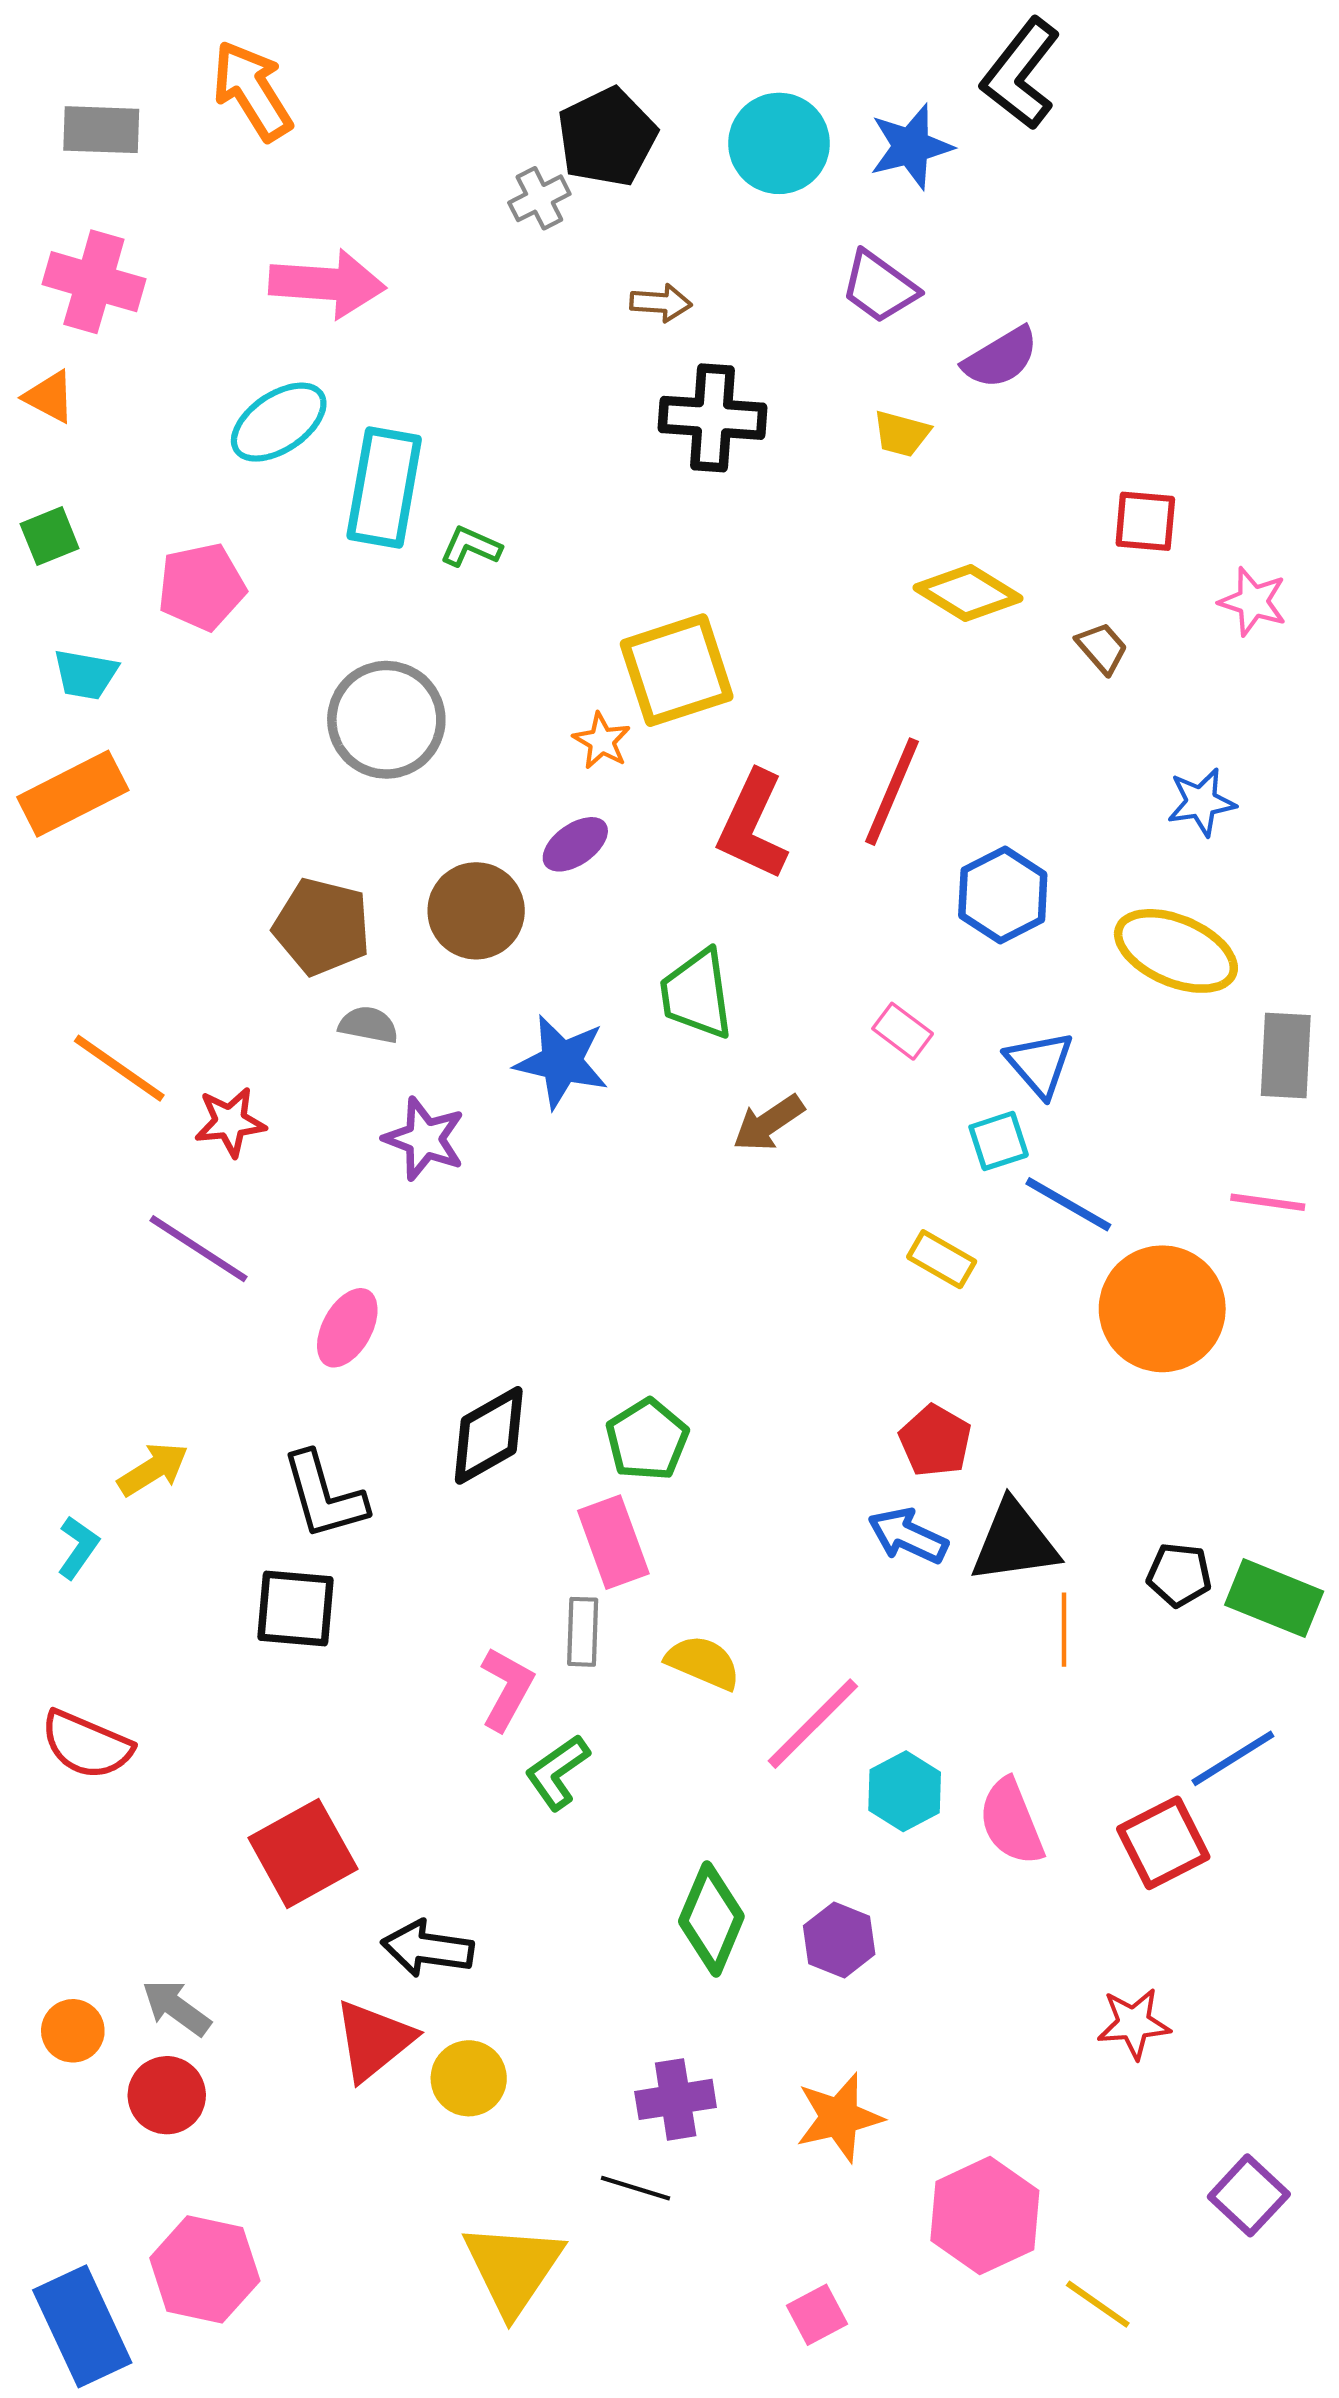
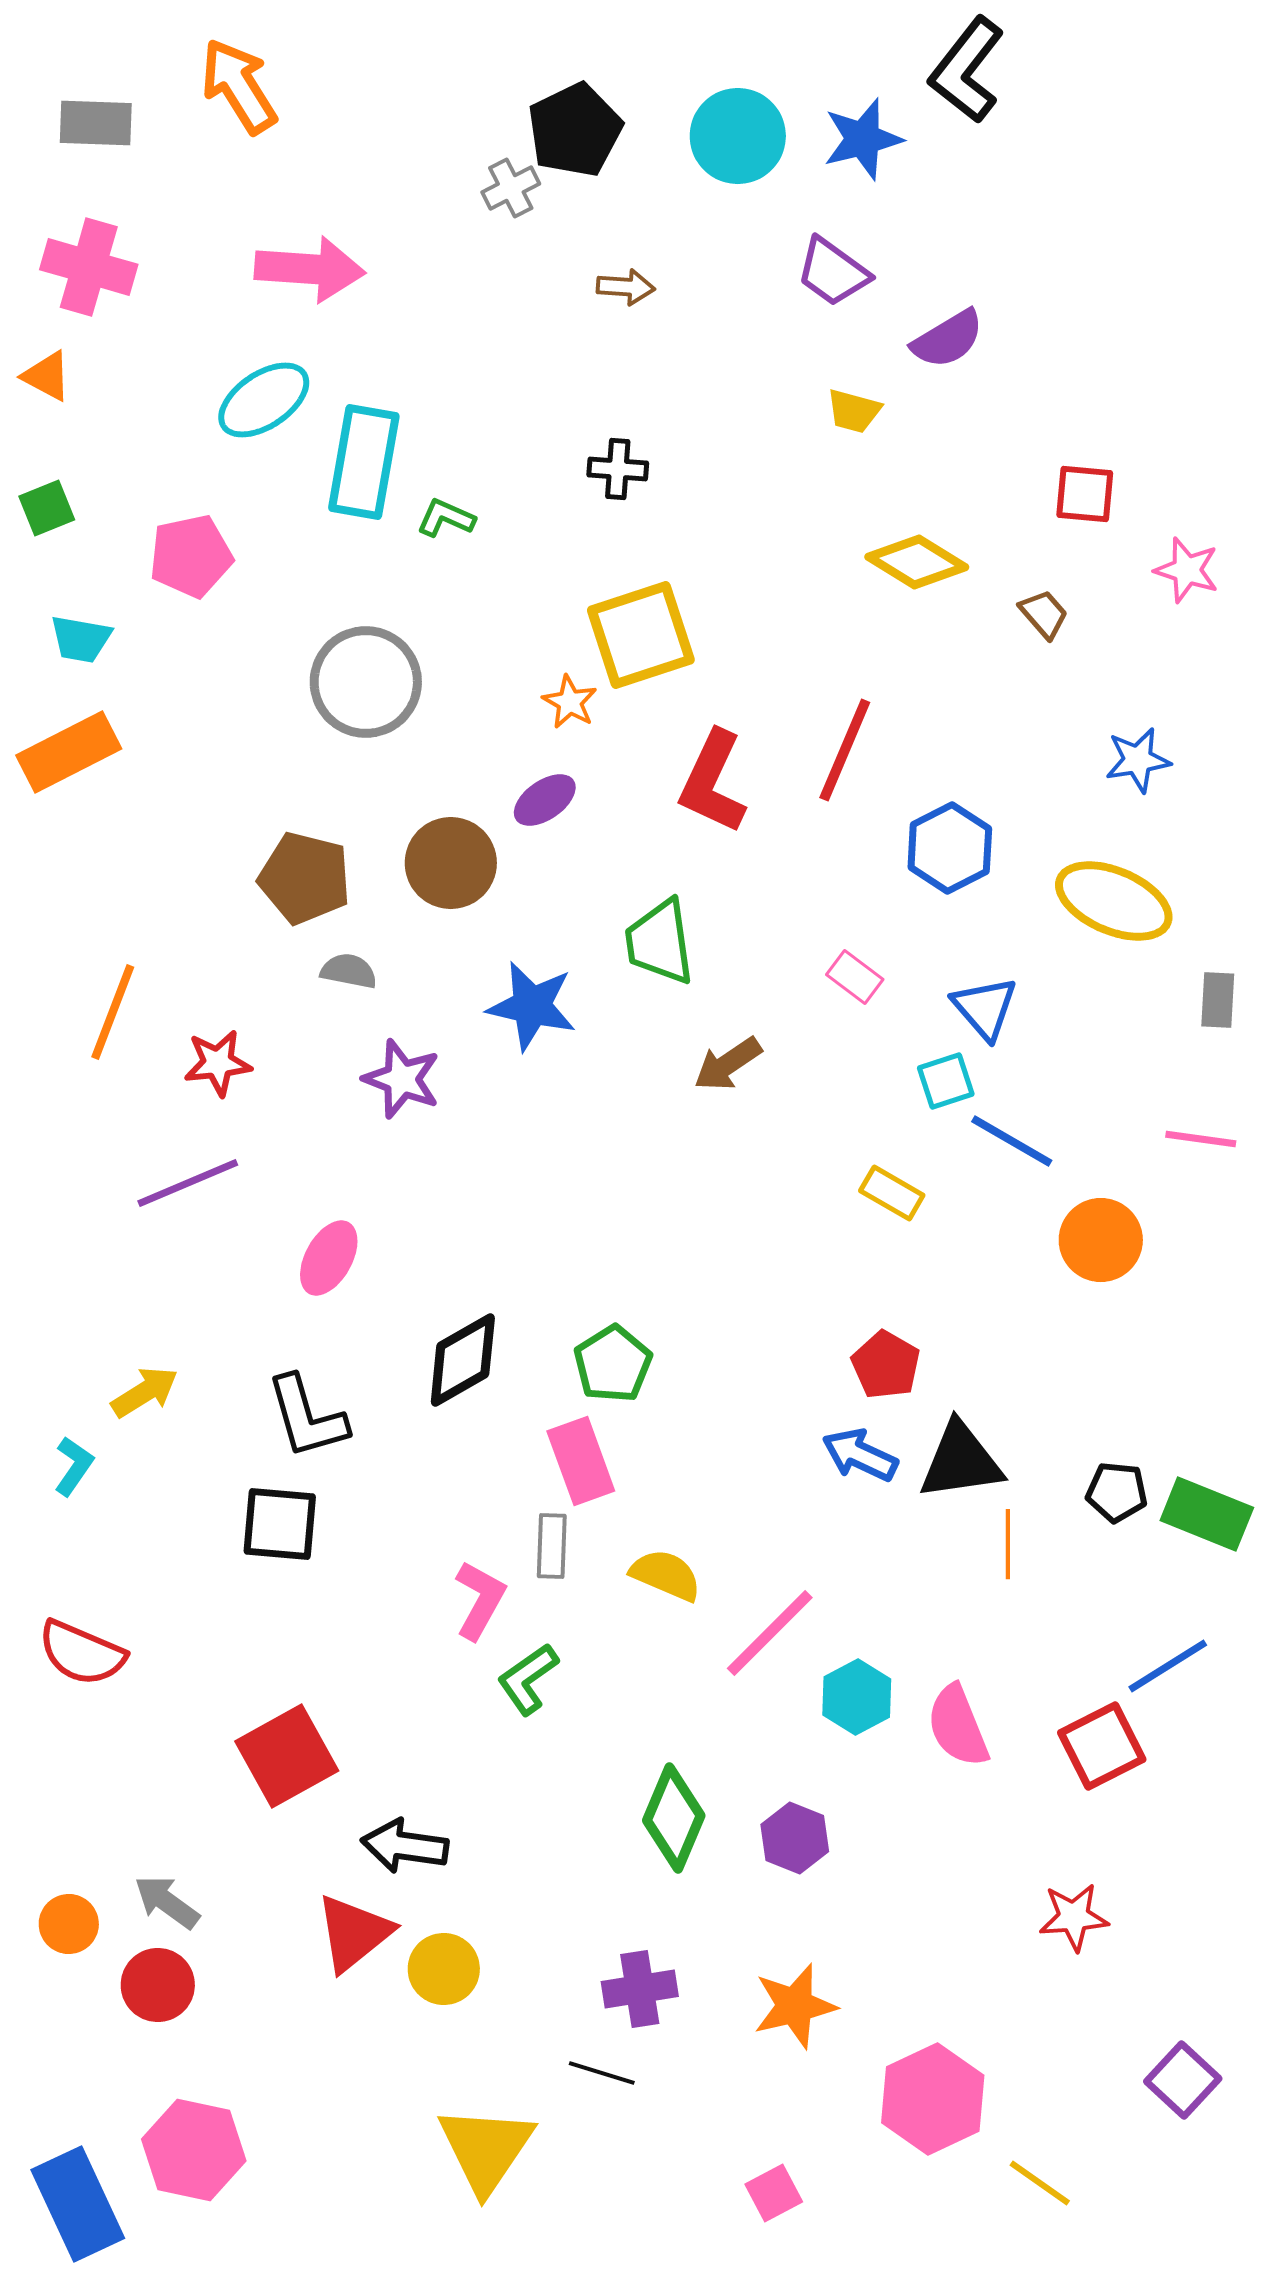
black cross: (713, 418) -> (618, 469), moved, size x0.6
gray rectangle: (1286, 1055) -> (1218, 1000), size x0.7
orange line: (119, 1068) -> (113, 1012), turned 76
purple line: (198, 1249) -> (188, 1183), turned -56
orange circle: (1162, 1309) -> (1101, 1240), size x0.7

